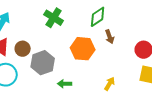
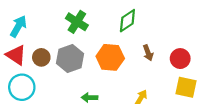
brown arrow: (110, 37) -> (148, 53), moved
gray hexagon: (43, 63) -> (70, 59), moved

